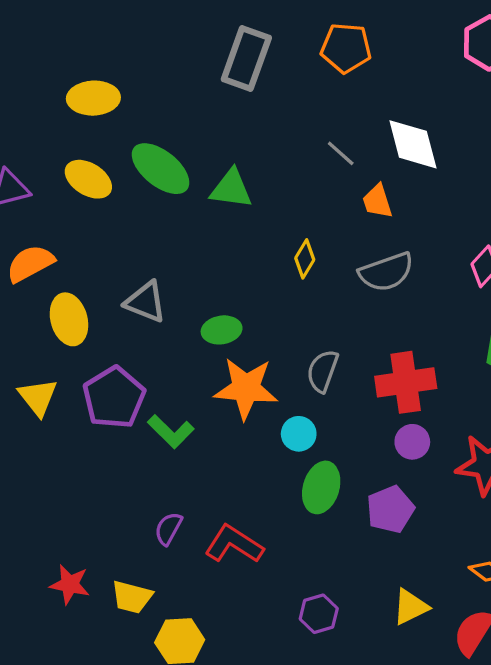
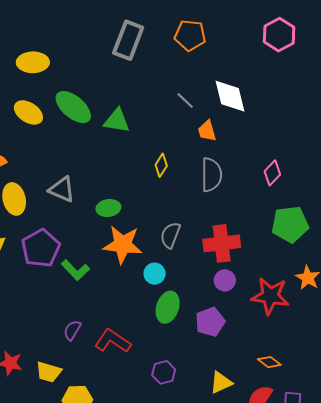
gray semicircle: (386, 272) -> (211, 175), turned -72
purple hexagon: (319, 614) -> (164, 372), moved

